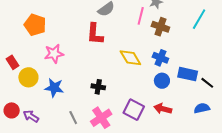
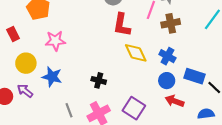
brown cross: (160, 27) -> (171, 23), turned -36
red L-shape: (95, 34) -> (122, 25), moved
red rectangle: (12, 62) -> (13, 34), moved
red arrow: (163, 109) -> (175, 101), moved
purple arrow: (31, 116) -> (25, 91), moved

